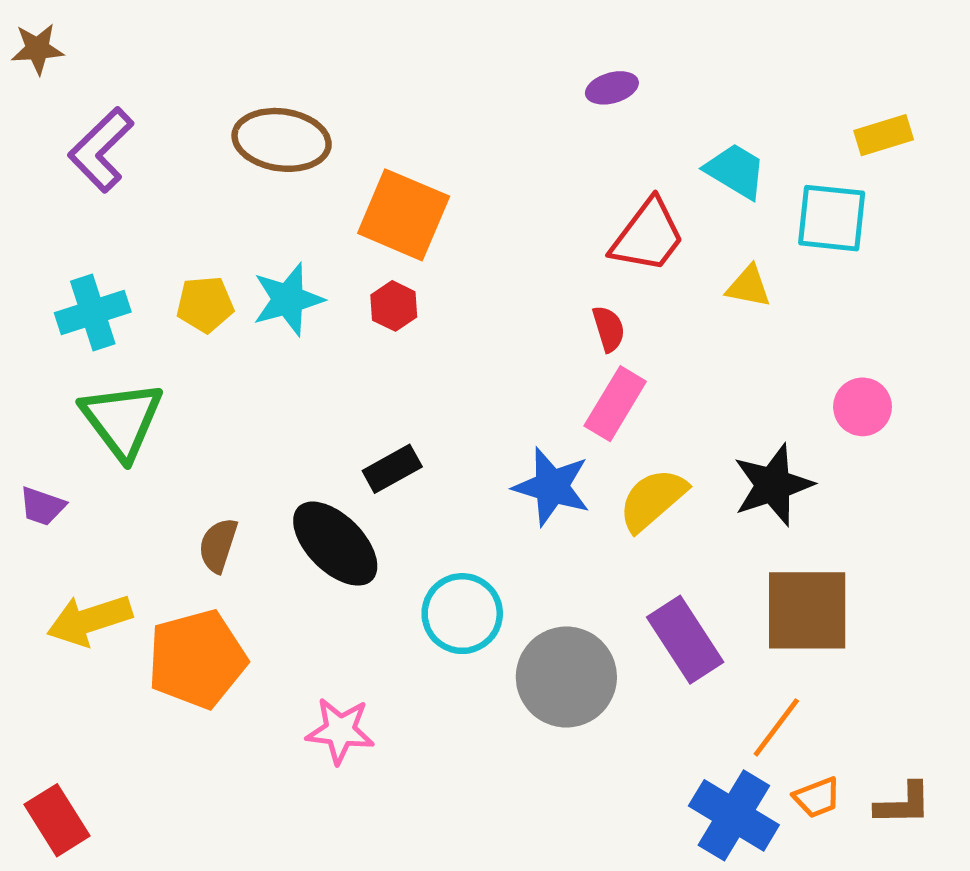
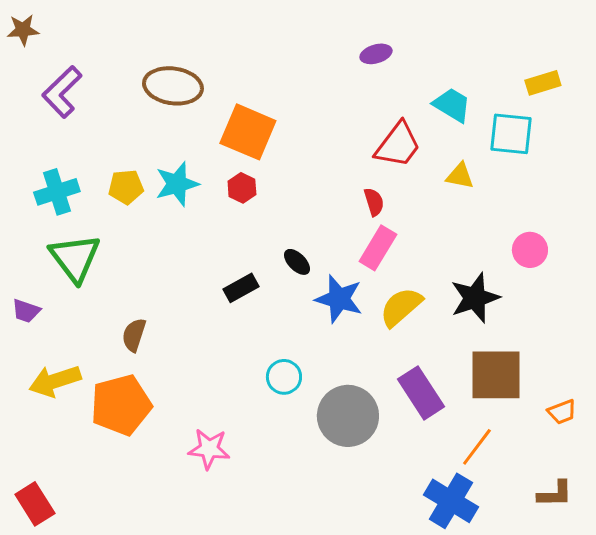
black ellipse: (335, 544) -> (297, 262), moved, size x0.5
cyan circle: (462, 614) -> (284, 377), size x0.7
orange trapezoid: (817, 797) -> (562, 412), moved

